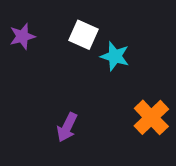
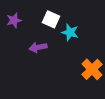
purple arrow: (67, 127) -> (38, 47), moved, turned 54

